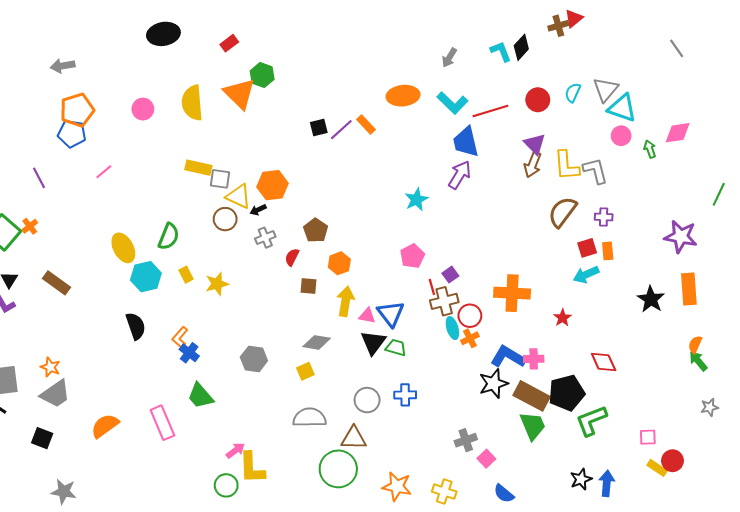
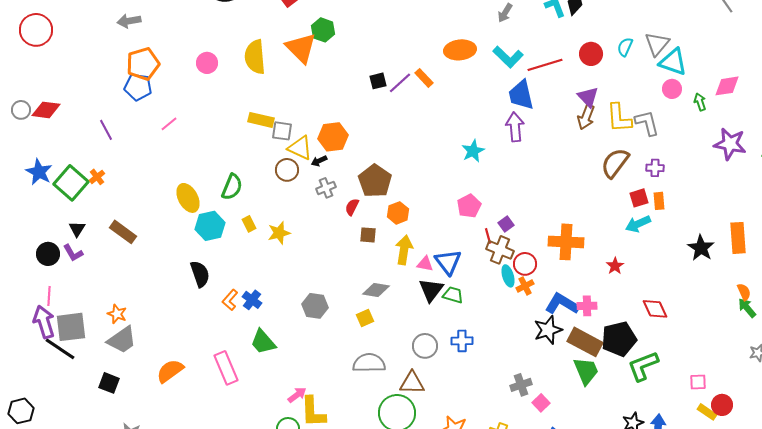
purple arrow: (460, 175) -> (515, 127), turned -36
brown pentagon: (316, 230) -> (375, 181), size x1.4
purple star: (681, 237) -> (730, 144), moved
brown cross: (444, 301) -> (500, 250), turned 36
orange L-shape: (180, 337) -> (230, 300), moved
orange semicircle: (695, 345) -> (744, 292), turned 132

